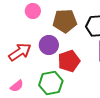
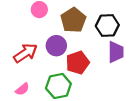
brown pentagon: (65, 21) -> (73, 20), turned -30

